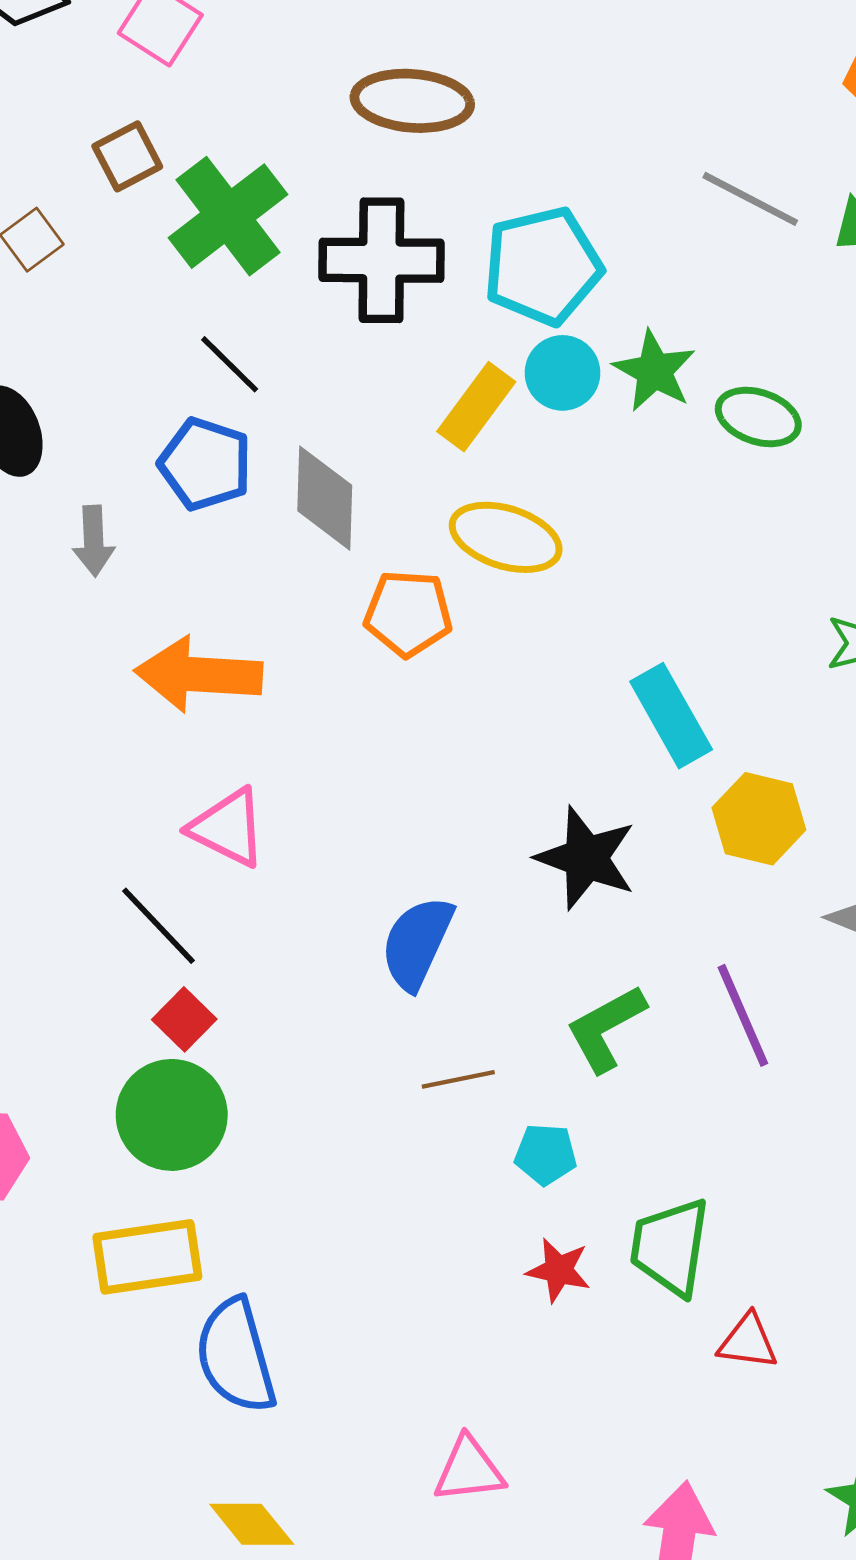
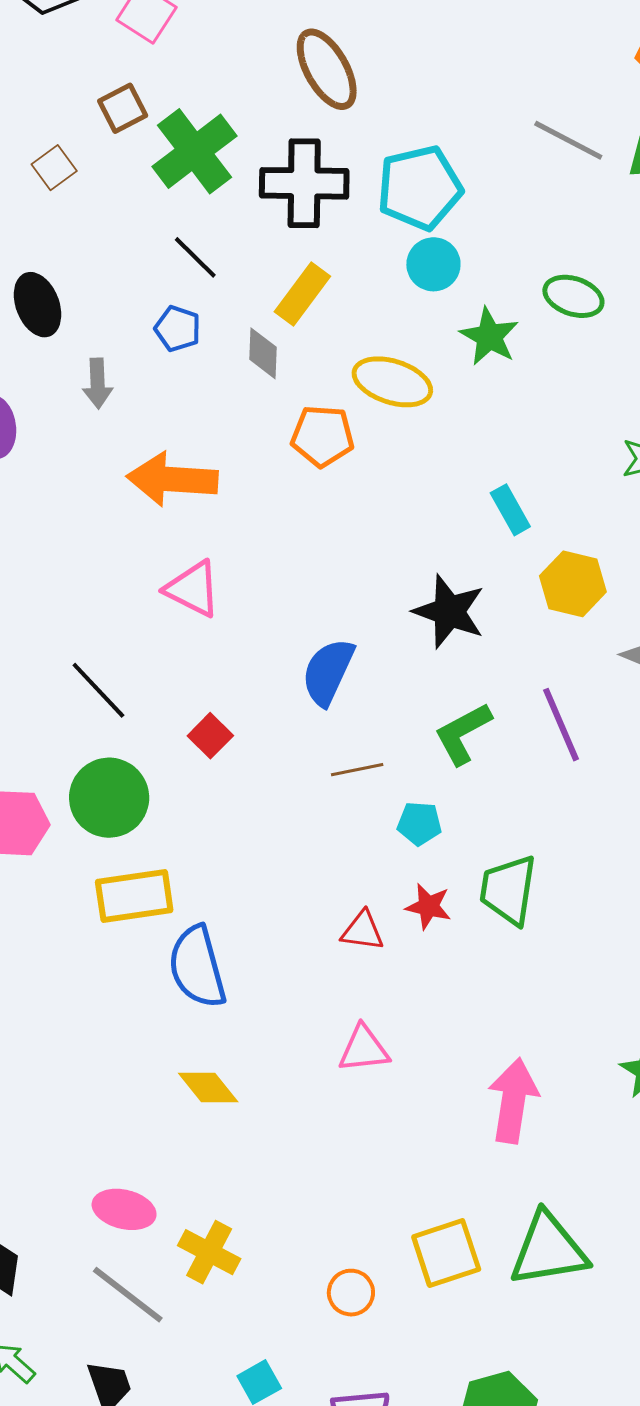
brown ellipse: (412, 101) -> (327, 69), turned 56
green star: (654, 371) -> (489, 336), moved
yellow rectangle: (476, 407) -> (302, 294), moved
blue pentagon: (205, 464) -> (178, 329), size x0.7
gray diamond: (325, 498) -> (263, 353), size x0.7
cyan rectangle: (671, 716) -> (510, 510), size x0.7
black line: (159, 926) -> (98, 690), moved
red square: (184, 1019) -> (210, 736), moved
green circle: (172, 1115) -> (109, 798), moved
red triangle: (748, 1342) -> (363, 931), moved

